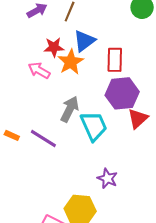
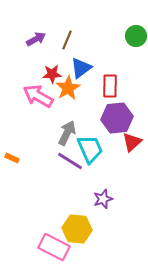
pink arrow: (39, 70) -> (38, 96), size x1.4
purple line: (43, 139) -> (70, 161), moved
purple star: (107, 178) -> (103, 199), turned 30

